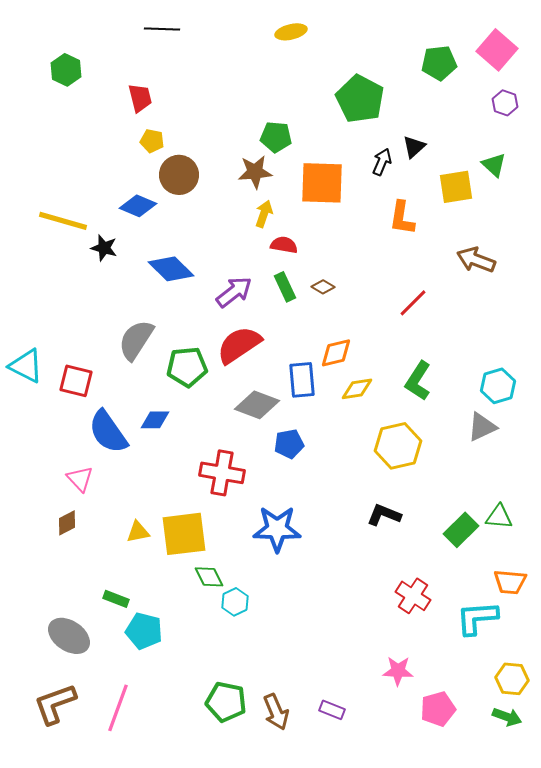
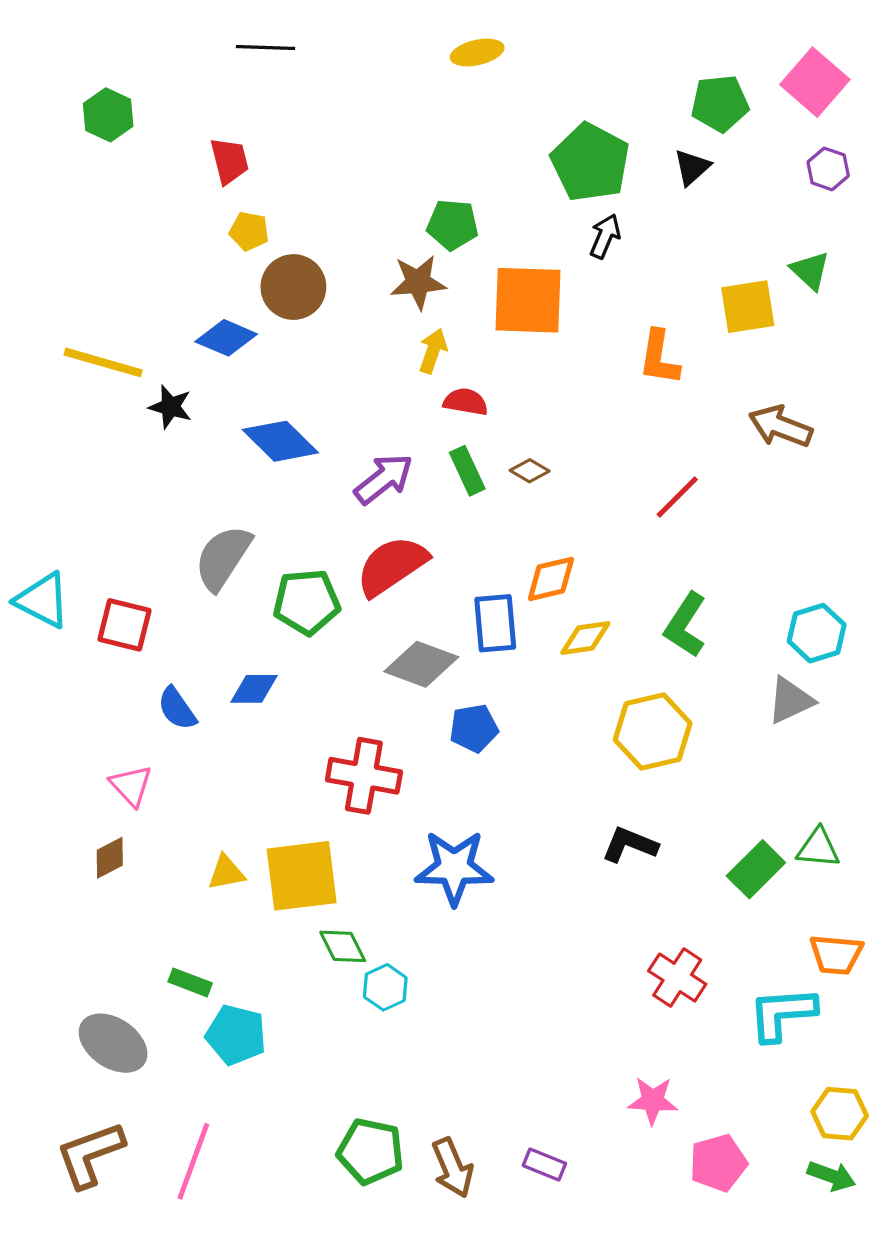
black triangle: (414, 147) -> (692, 167), moved
black arrow: (382, 162) -> (605, 236), moved
blue semicircle: (108, 432) -> (177, 709), size x0.6

